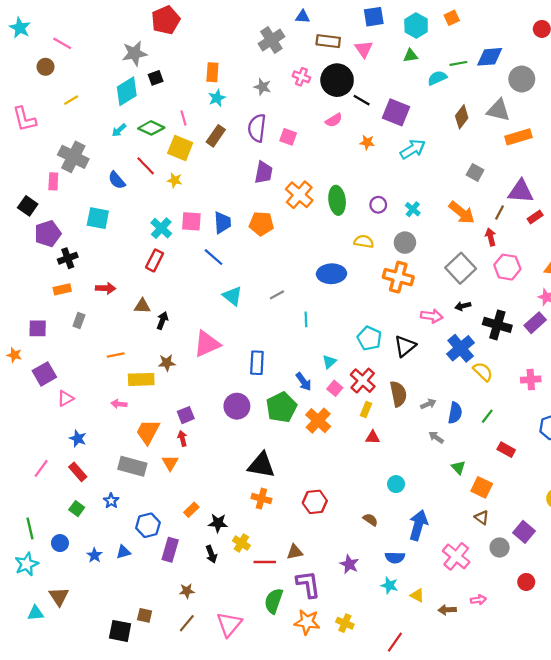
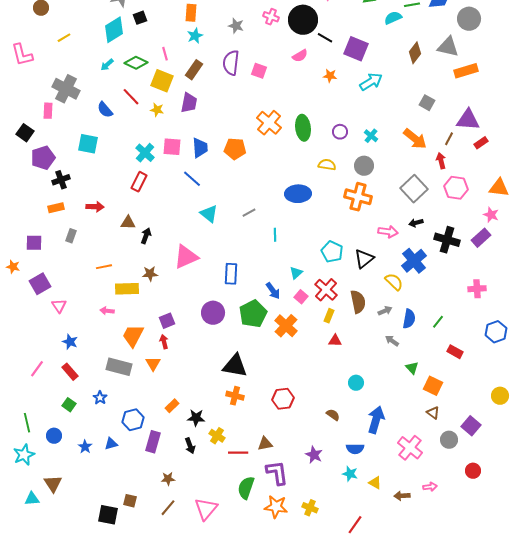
purple trapezoid: (264, 172) -> (189, 103), moved
yellow semicircle: (483, 372) -> (394, 282), moved
pink triangle: (66, 398) -> (59, 306), turned -35

